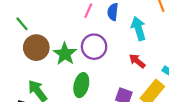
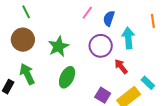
purple circle: (94, 47) -> (101, 46), moved
brown circle: (36, 48) -> (23, 40), moved

